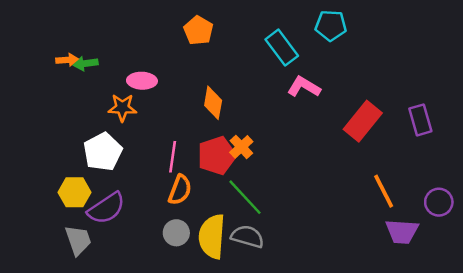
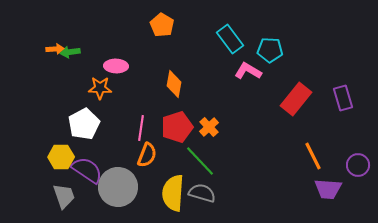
cyan pentagon: (331, 26) -> (270, 50), moved
orange cross: (241, 147) -> (209, 127), moved
purple semicircle: (106, 208) -> (87, 170), turned -112
gray circle: (176, 233) -> (118, 187), moved, size x1.8

